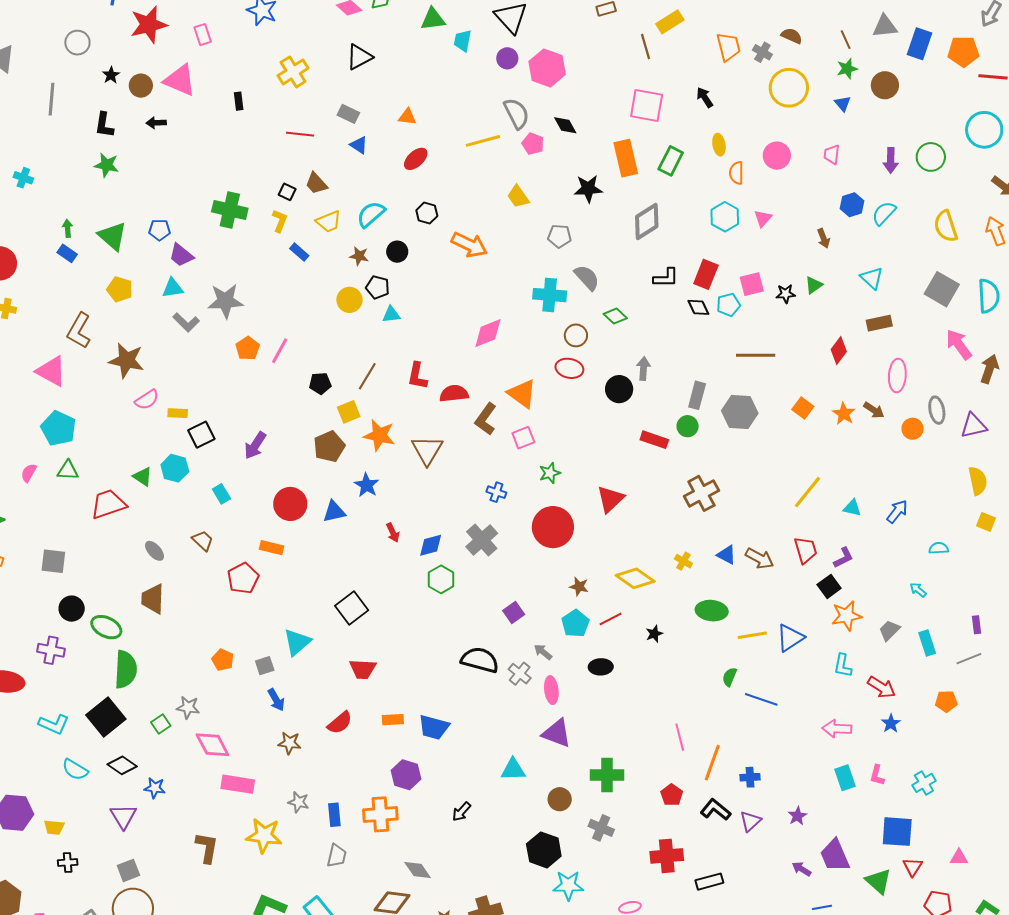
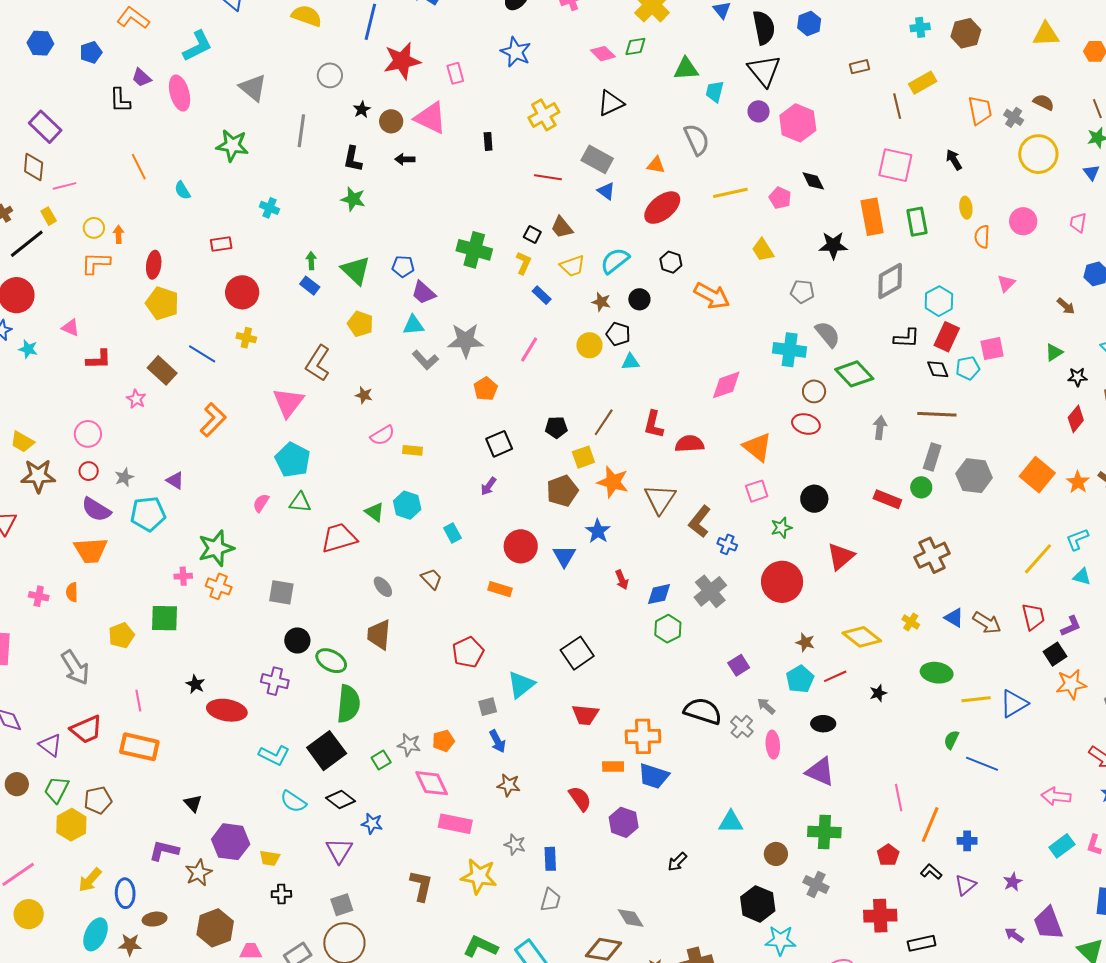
gray semicircle: (516, 113) -> (697, 140), moved
gray rectangle: (348, 114) -> (597, 159), size x1.4
red ellipse: (416, 159) -> (662, 208), size x1.5
green rectangle: (671, 161) -> (917, 222), turned -40
cyan hexagon: (725, 217) -> (939, 301), moved
brown arrow: (823, 238) -> (1066, 306), turned -30
black star: (786, 294) -> (1077, 377), moved
green diamond: (615, 316) -> (854, 374), size x1.6
pink line: (280, 351) -> (529, 349), moved
brown line: (756, 355) -> (937, 414), moved
brown star: (126, 360) -> (364, 395), size x0.5
pink triangle: (51, 371) -> (288, 402), turned 36
black circle: (619, 389) -> (814, 499), moved
orange square: (803, 408) -> (1037, 475), size x1.6
brown L-shape: (486, 419) -> (700, 522), moved
black square: (201, 435) -> (499, 444), moved
purple arrow: (255, 445) -> (488, 486), size x0.7
blue triangle: (334, 512) -> (564, 556), turned -50
red pentagon: (243, 578) -> (468, 652), moved
orange pentagon: (223, 660) -> (443, 741), moved, turned 30
cyan L-shape: (843, 666) -> (1077, 539), moved, turned 55
red semicircle: (340, 723) -> (580, 799), moved, turned -88
purple triangle: (557, 733) -> (820, 772), moved
cyan rectangle: (845, 778) -> (1062, 846), turned 70
black L-shape: (716, 810) -> (931, 872), size x0.7
orange cross: (380, 814) -> (643, 736), moved

